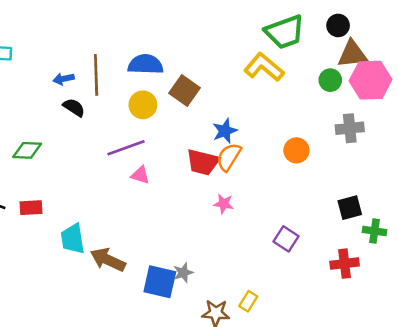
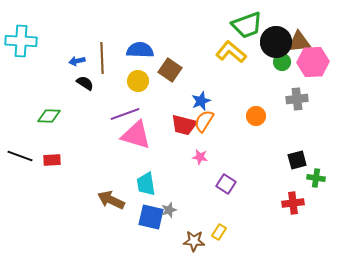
black circle: (338, 25) -> (276, 42), moved, size x1.8
pink triangle: (140, 175) -> (136, 135), size x2.0
cyan trapezoid: (73, 239) -> (146, 184), moved
purple square: (286, 239) -> (226, 184), moved

